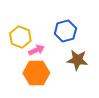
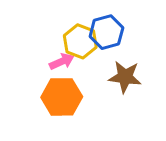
yellow hexagon: (20, 37) -> (80, 41), moved

